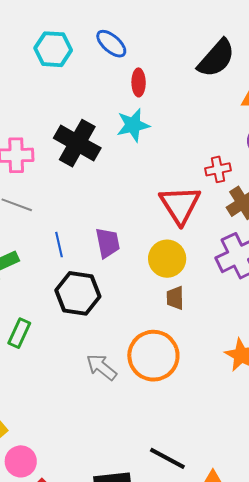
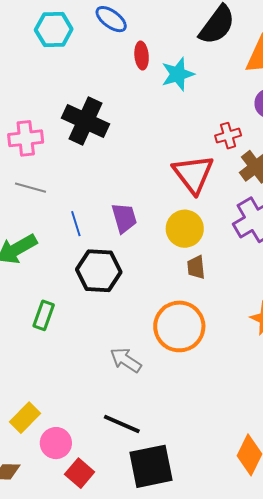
cyan star: (133, 125) -> (178, 74), moved
gray arrow: (102, 367) -> (126, 360), moved
black line: (167, 458) -> (122, 424), moved

